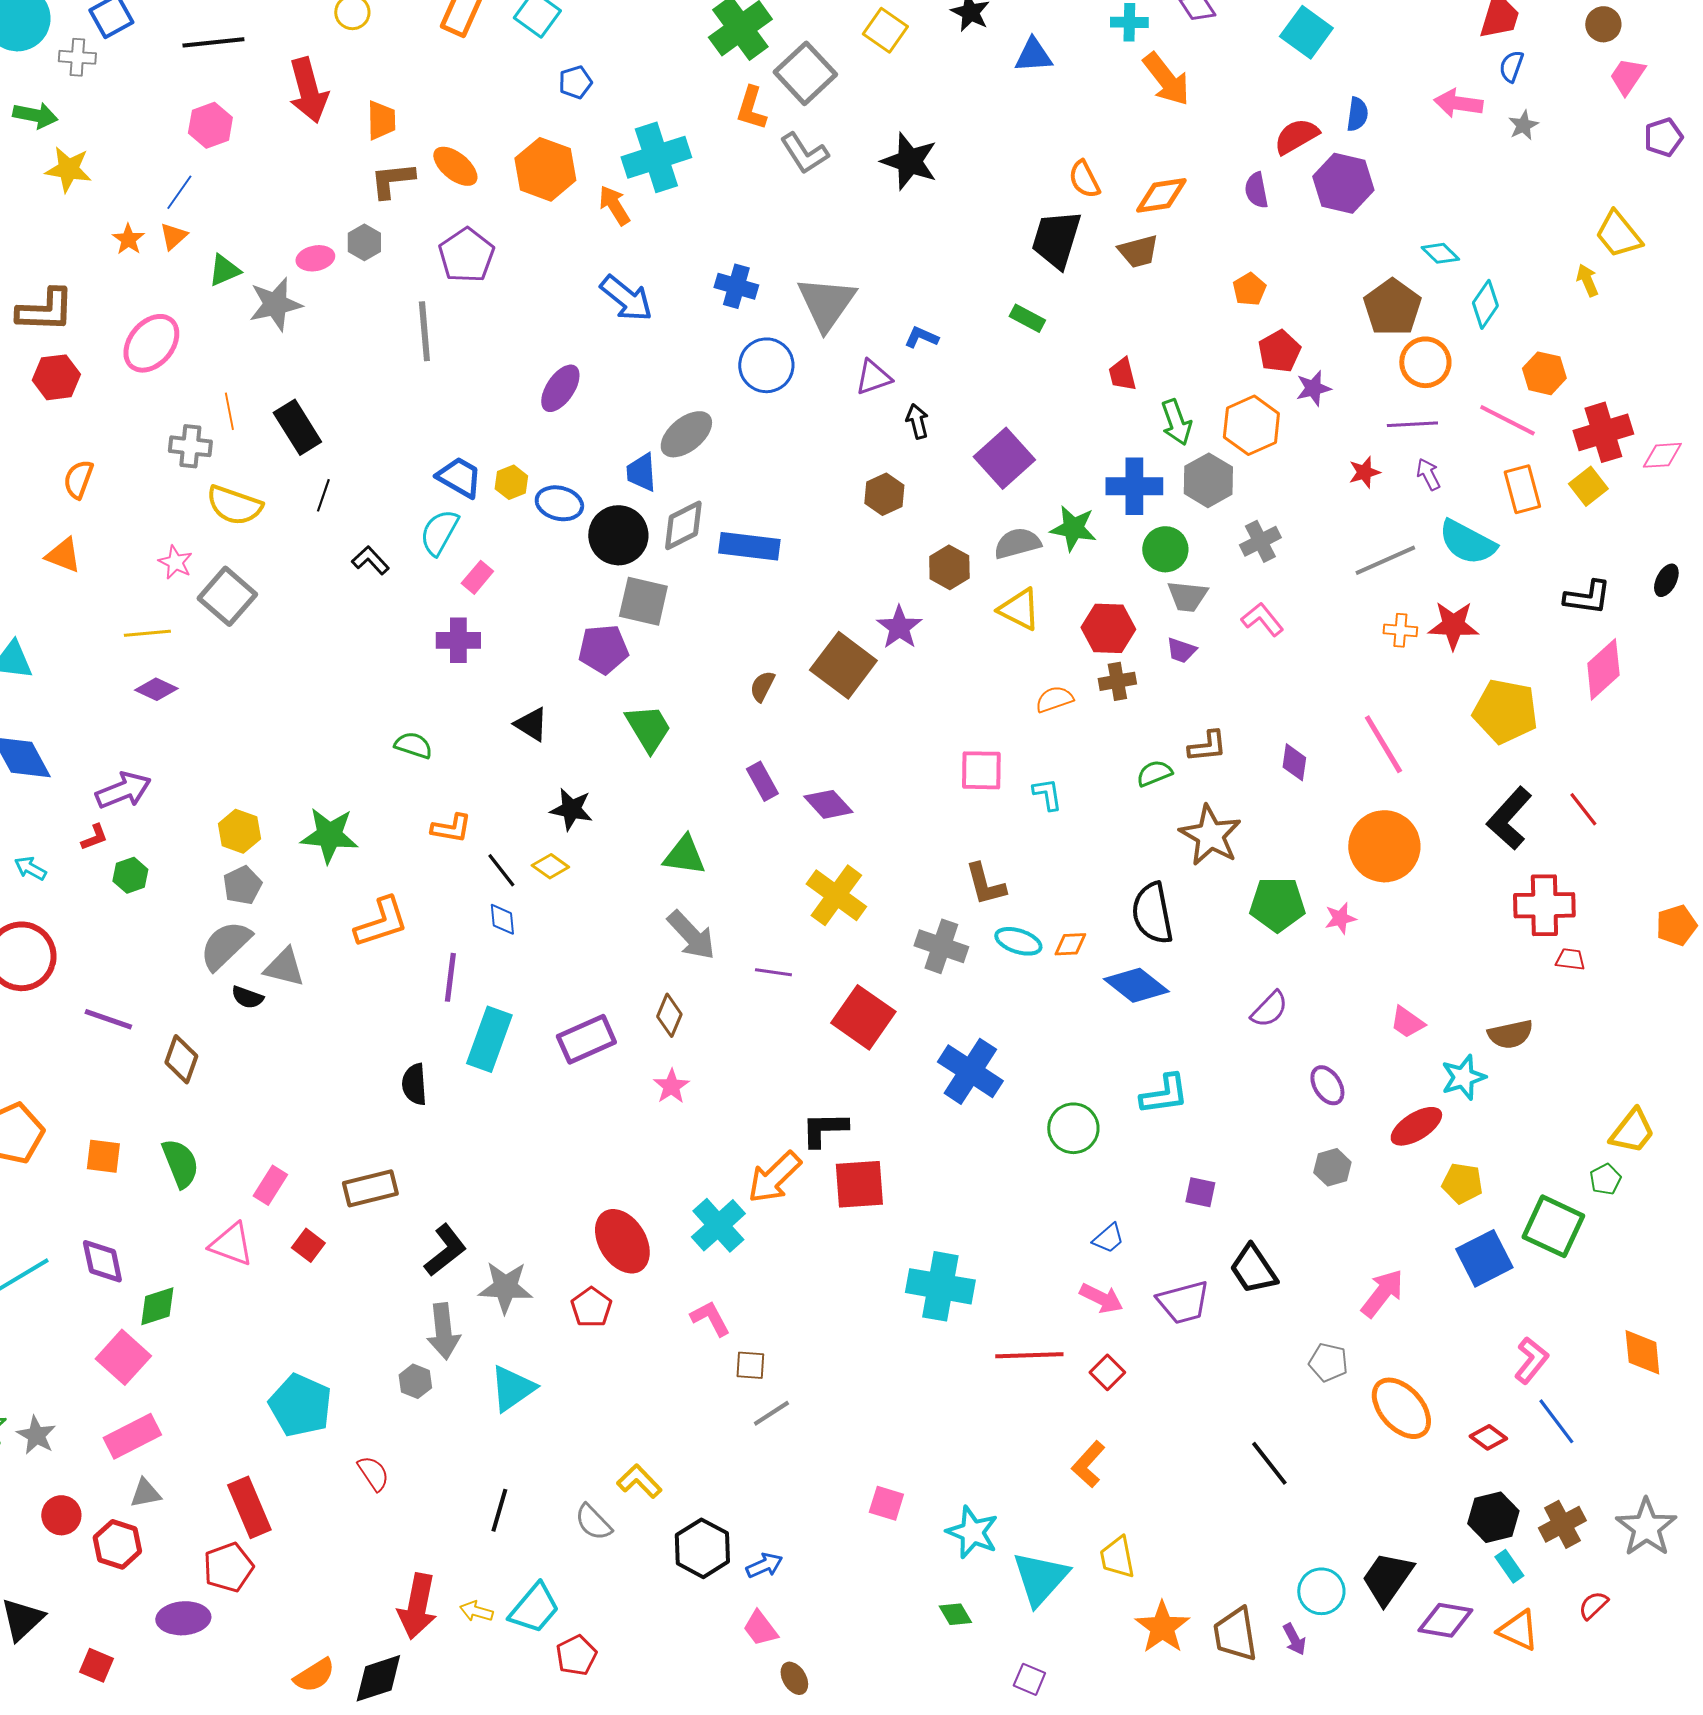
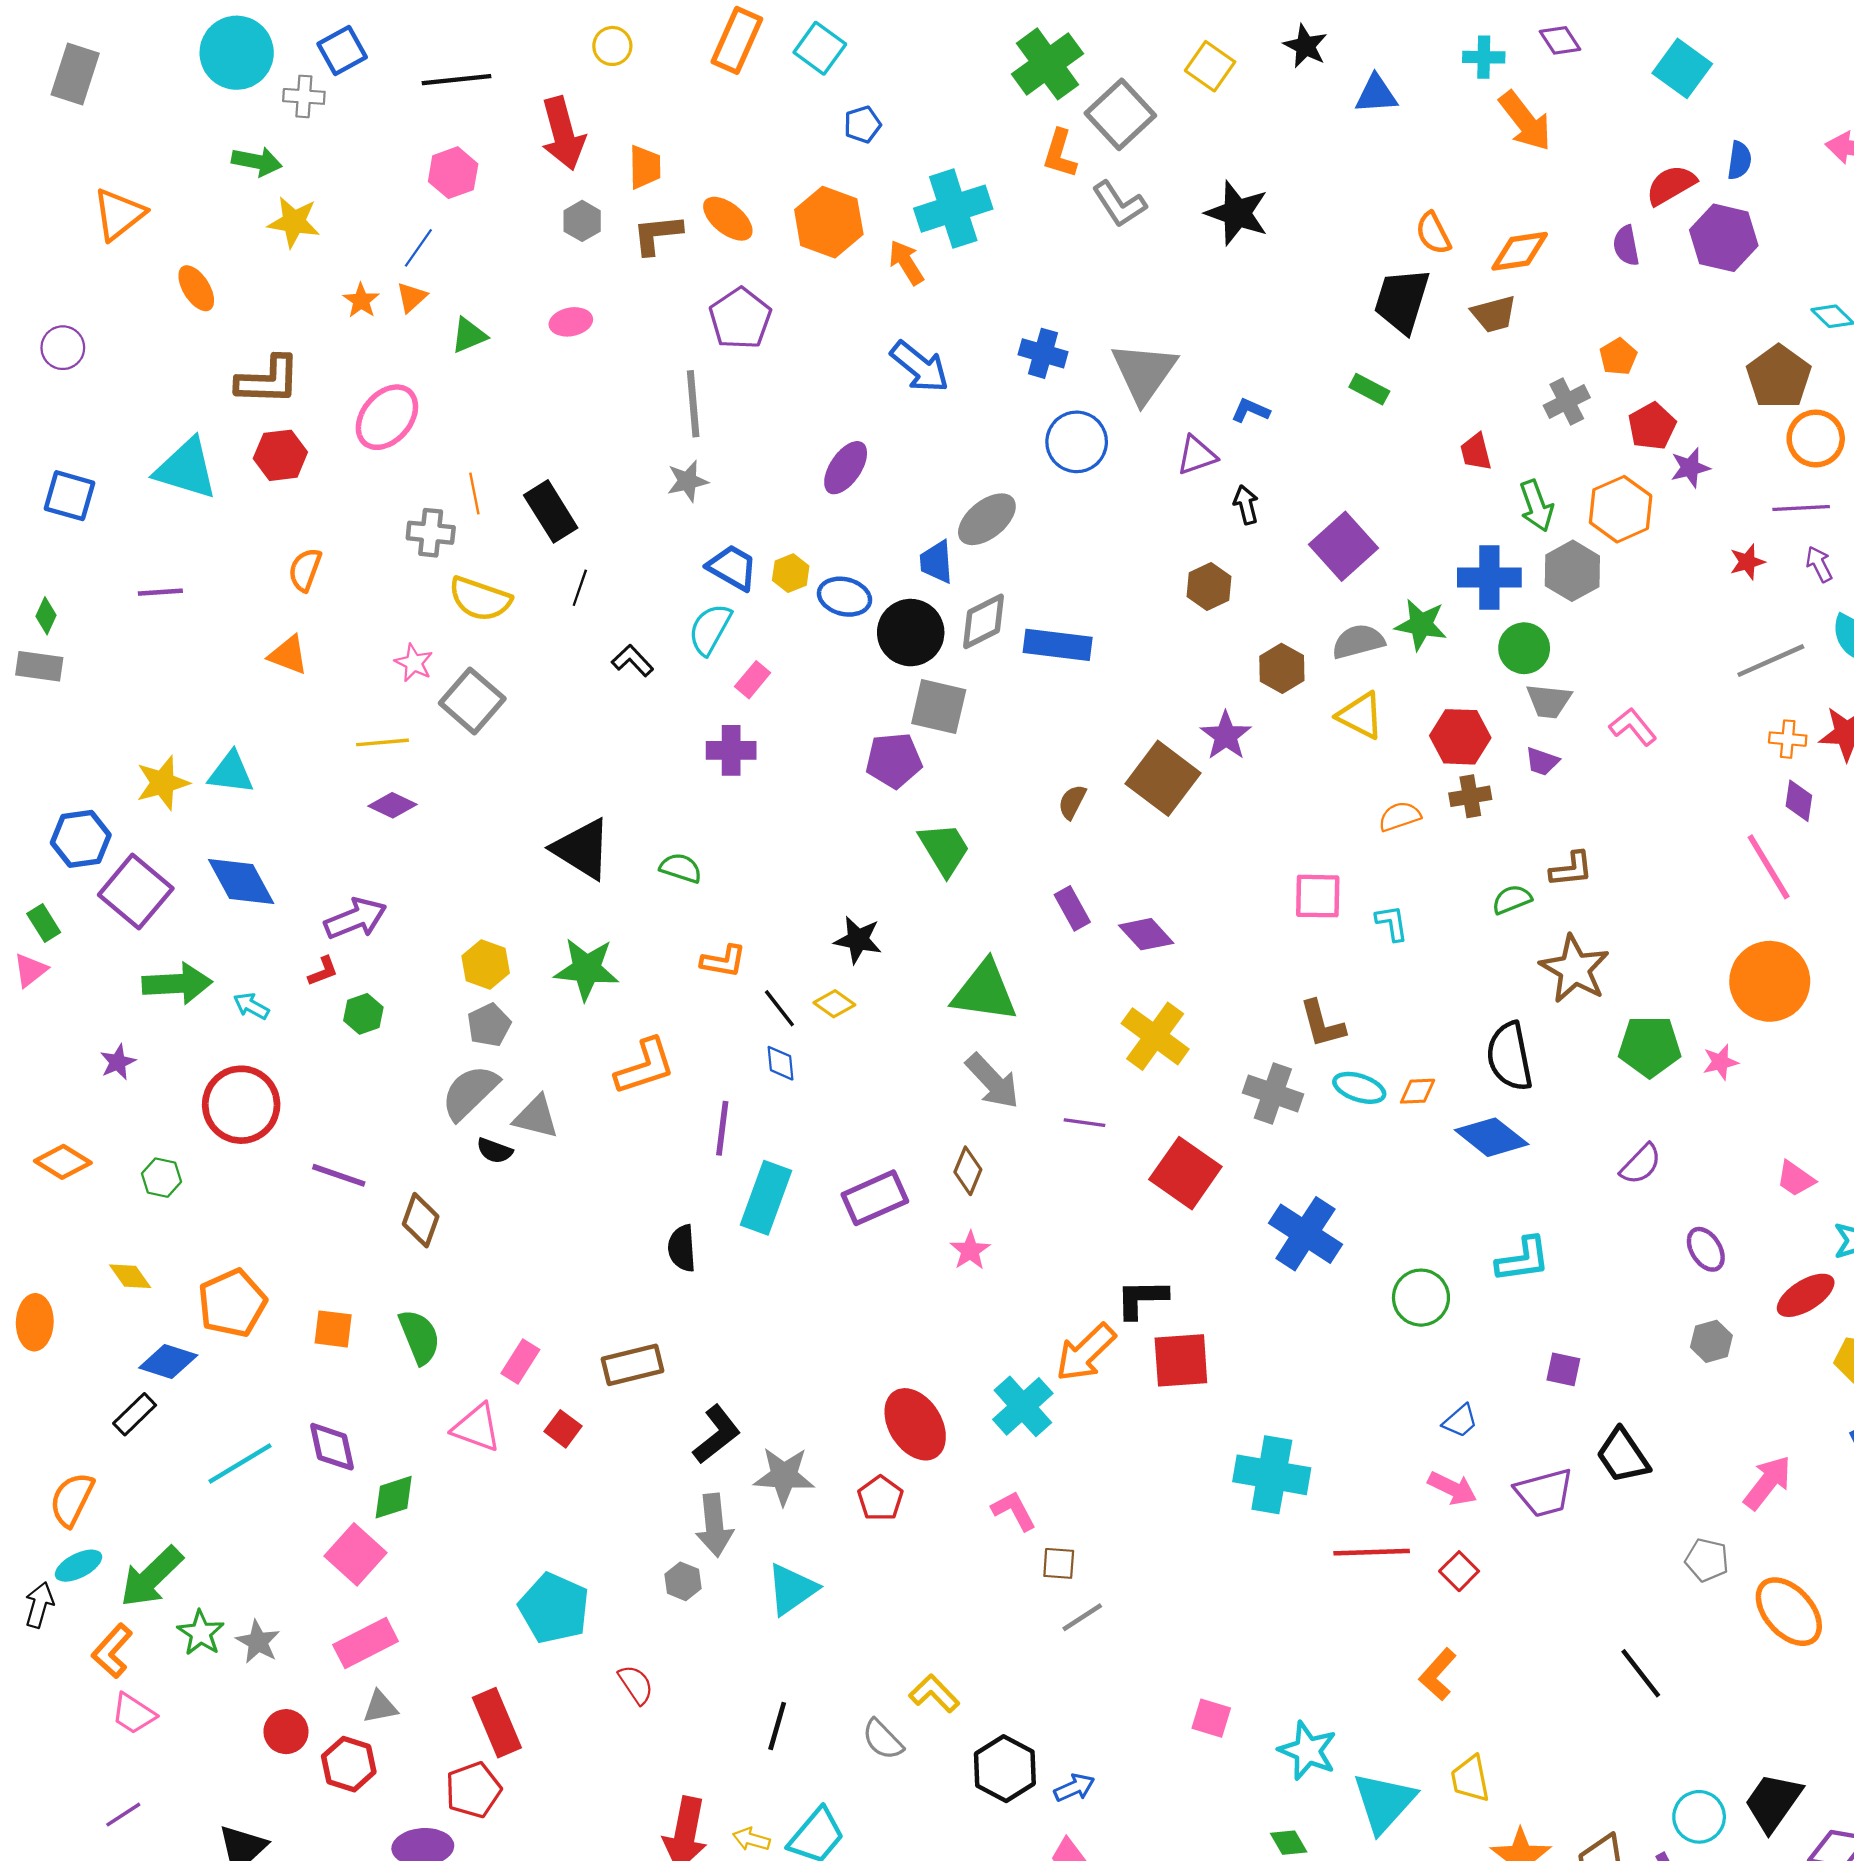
gray hexagon: (364, 242) -> (582, 221), moved
gray star: (275, 304) -> (687, 481), moved, size x0.7
gray cross: (1260, 541) -> (1567, 401), moved
black triangle: (531, 724) -> (582, 849), moved, size x1.6
purple diamond: (1294, 762) -> (1799, 801), moved
green triangle: (684, 855) -> (985, 991), size x1.4

